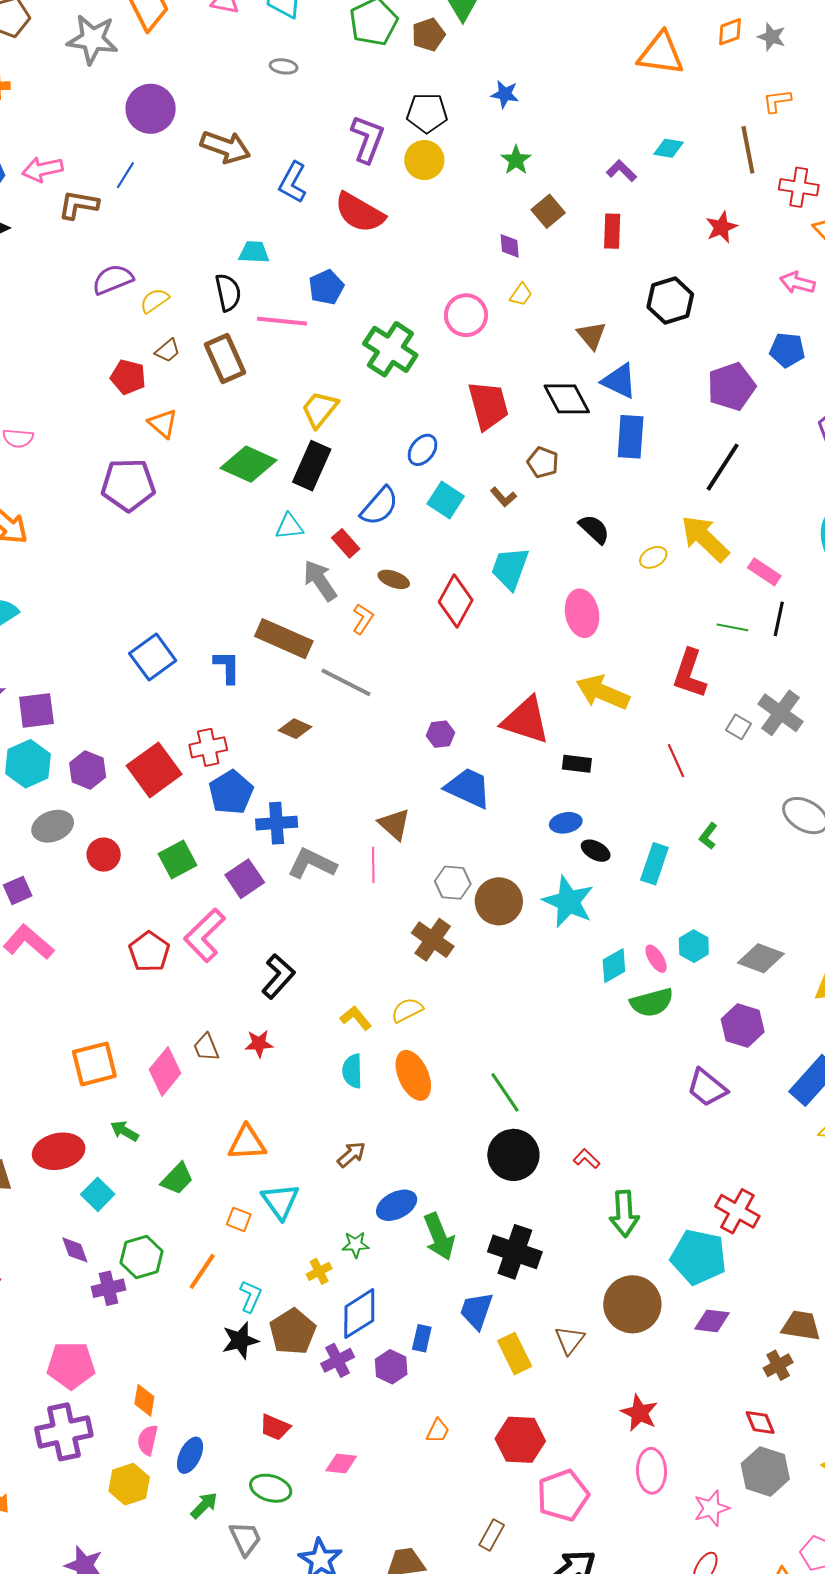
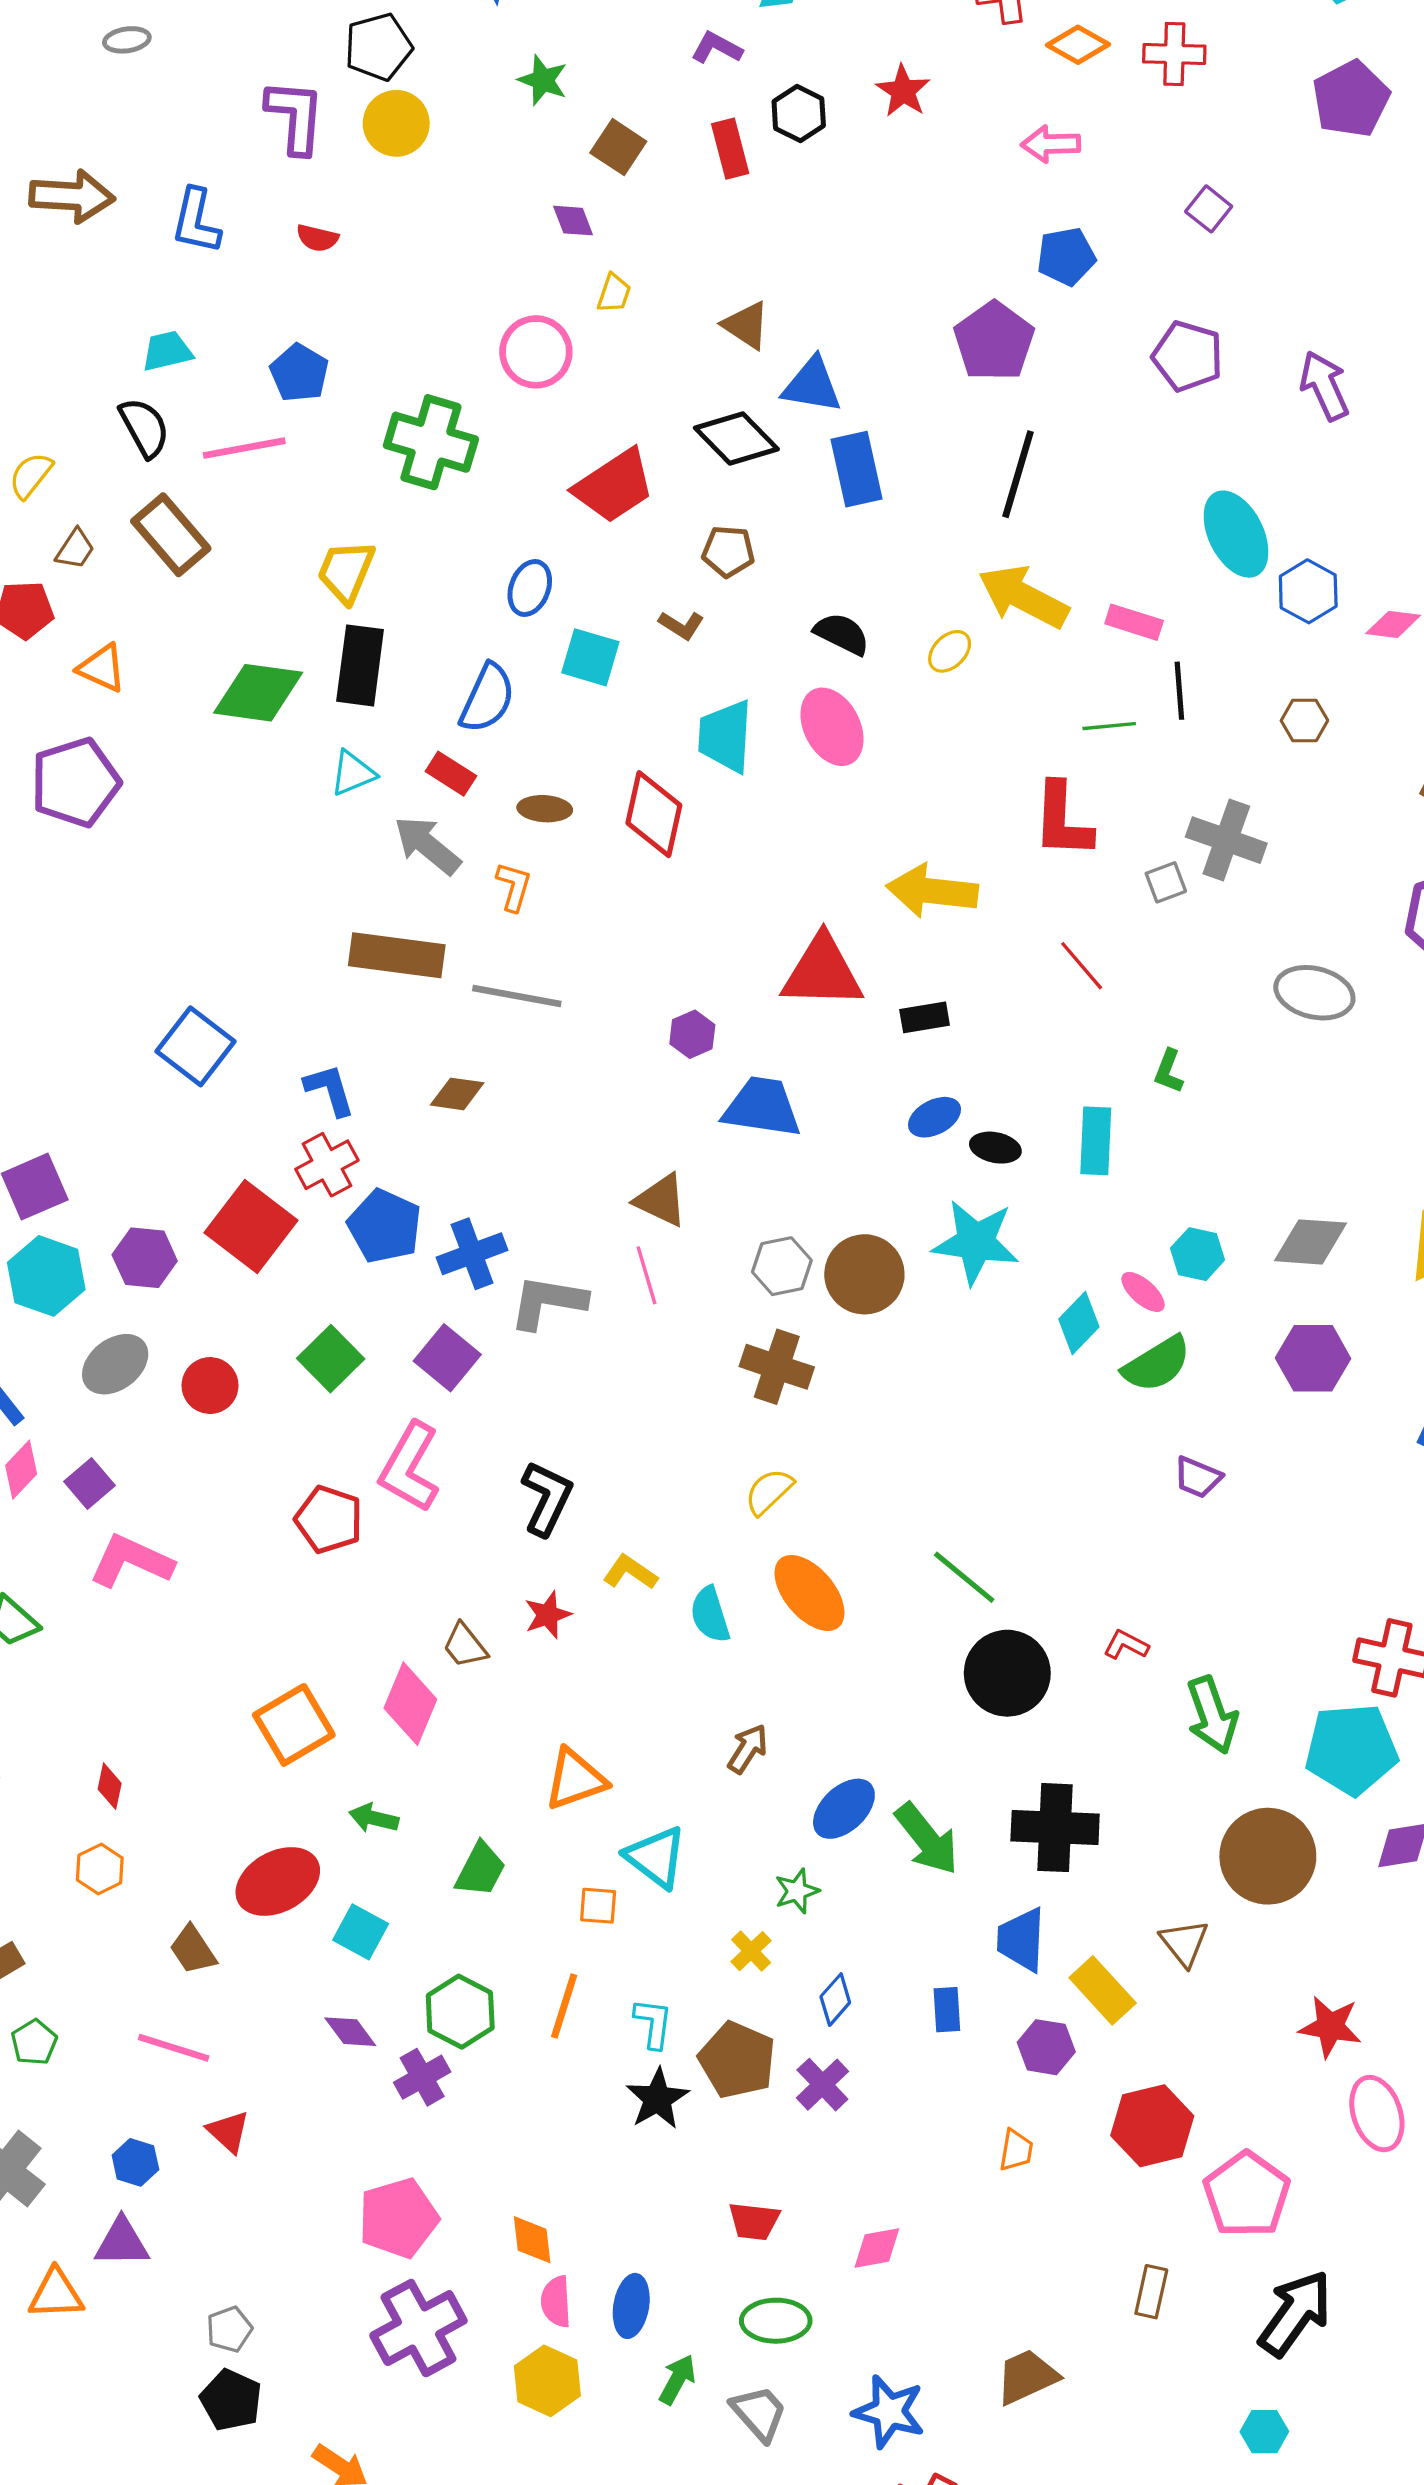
red semicircle: (360, 213) -> (317, 238), size x0.5
black hexagon: (670, 301) -> (799, 113), moved, size x0.7
red trapezoid: (488, 405) -> (614, 486), turned 88
pink ellipse: (582, 613) -> (832, 727), moved
blue L-shape: (227, 667) -> (330, 1090), moved
gray square: (739, 727) -> (1166, 882), turned -35
yellow L-shape: (356, 1018) -> (630, 1572), moved
purple trapezoid: (707, 1088) -> (1198, 1477), moved, size x0.7
blue diamond: (359, 1314) -> (835, 2000), size x0.6
purple hexagon: (391, 1367) -> (1046, 2047), moved

